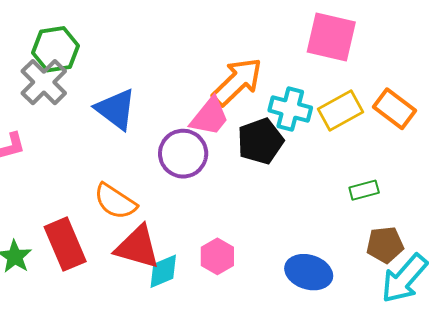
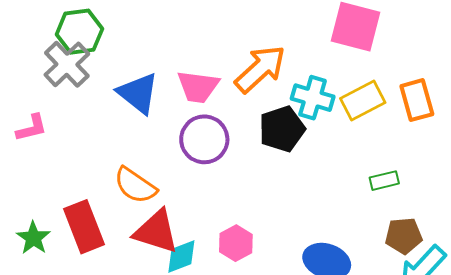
orange rectangle: (394, 109) -> (417, 100), turned 36
pink trapezoid: (210, 117) -> (198, 87), moved, turned 57

